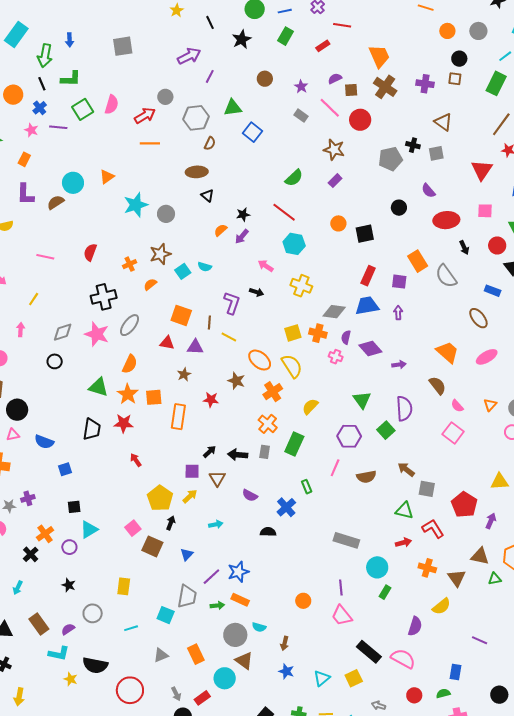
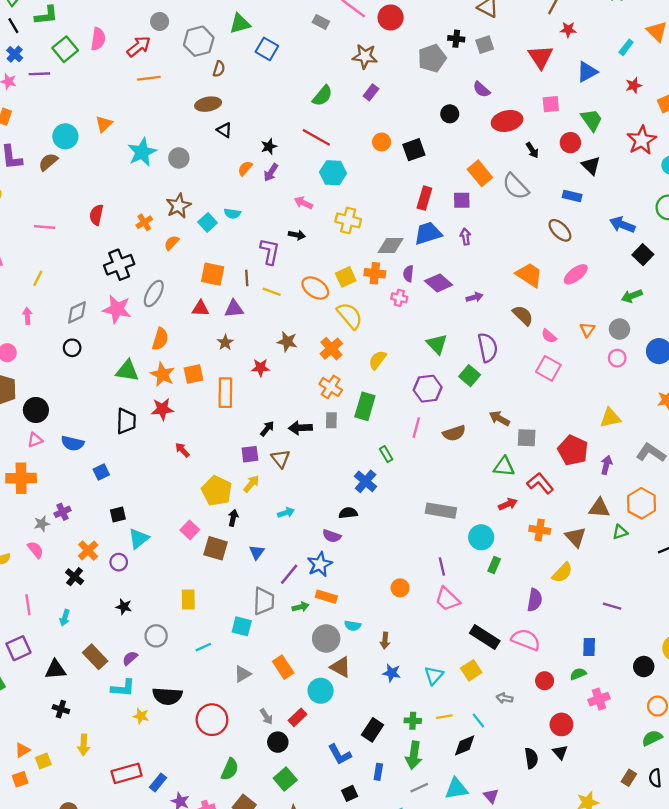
orange ellipse: (260, 360) -> (315, 288), moved
purple semicircle: (250, 495) -> (332, 536), moved

